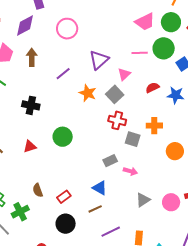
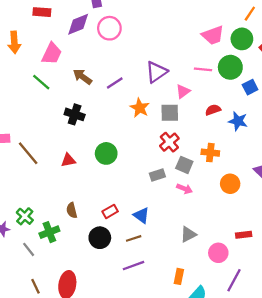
pink circle: (67, 29) -> (109, 28), moved
brown arrow: (32, 57) -> (82, 77), moved, turned -60
gray square: (115, 94) -> (170, 113), turned 36
red cross: (117, 120) -> (169, 142), turned 30
gray rectangle: (110, 161) -> (157, 175), moved
pink arrow: (130, 171) -> (184, 189), moved
red rectangle: (64, 197) -> (110, 211), moved
pink circle: (171, 202) -> (218, 253), moved
black circle: (66, 224) -> (100, 238), moved
purple line: (111, 232) -> (133, 266), moved

